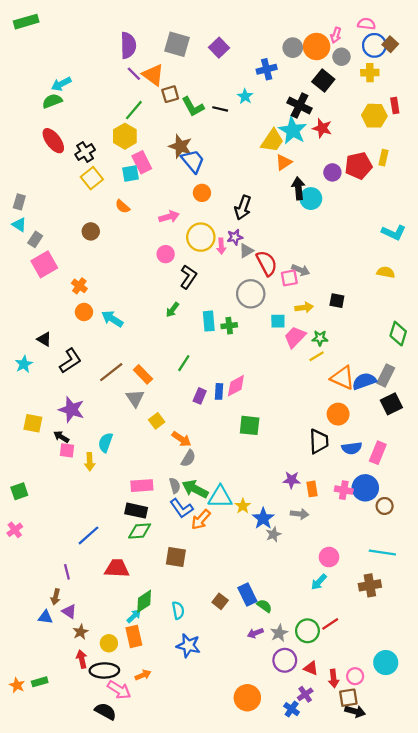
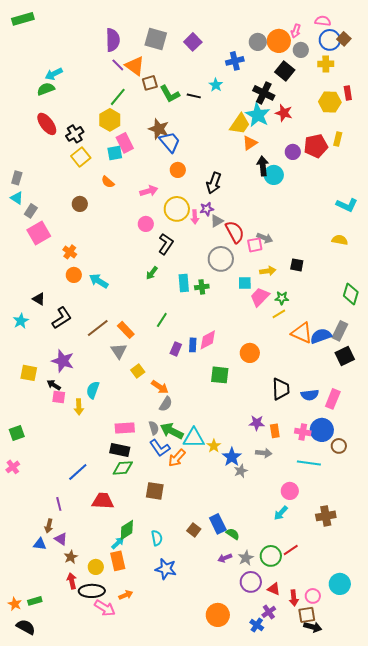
orange circle: (338, 414) -> (250, 353), moved
cyan line: (382, 553) -> (309, 463), moved
black semicircle: (106, 711) -> (26, 627), moved

